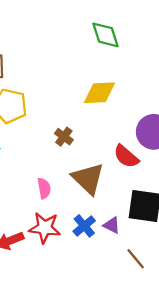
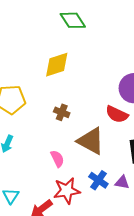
yellow diamond: (99, 93) -> (57, 65), moved
purple triangle: (112, 225) -> (122, 182), moved

